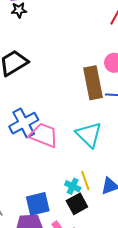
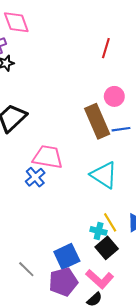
blue cross: (24, 123) -> (35, 177), size x0.7
pink trapezoid: (44, 135) -> (48, 157), moved

